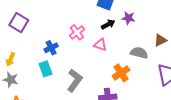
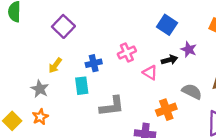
black arrow: (108, 24) -> (169, 60), moved
yellow arrow: (10, 59) -> (55, 65), moved
gray L-shape: (75, 80) -> (112, 106), turned 35

